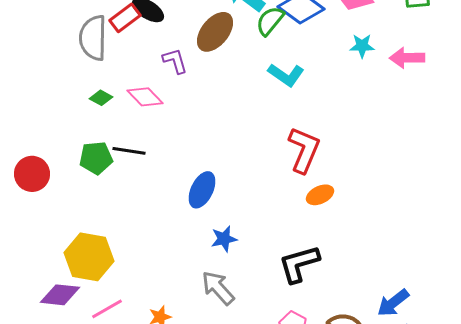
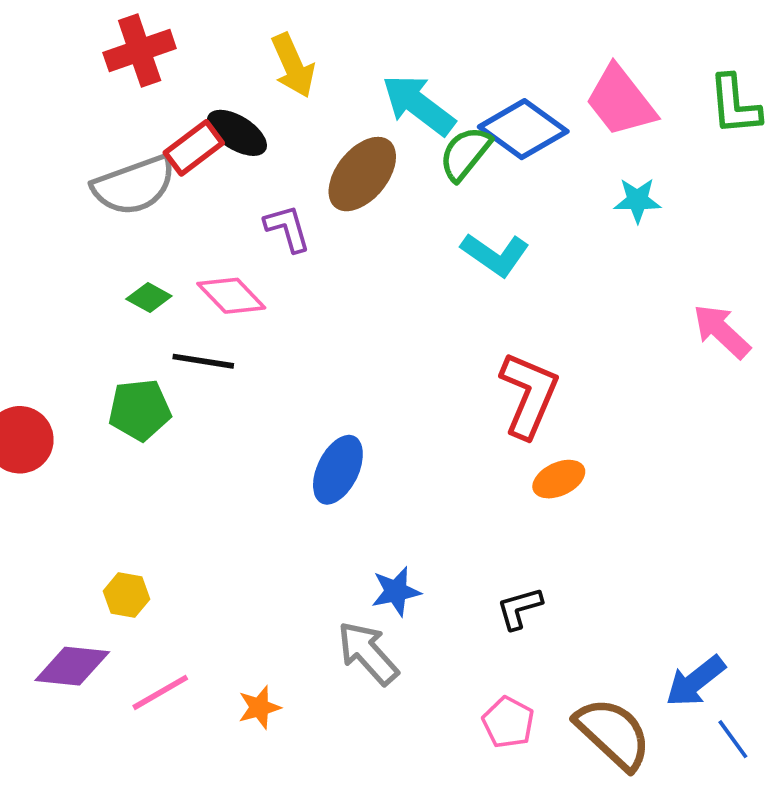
gray semicircle: (93, 38) -> (134, 185), turned -111
pink arrow: (407, 58) -> (722, 331), moved, turned 44
black line: (129, 151) -> (203, 361), moved
blue star: (224, 239) -> (396, 591), moved
yellow hexagon: (89, 257) -> (126, 595), size x0.5
black L-shape: (299, 264) -> (519, 608), size x0.6

